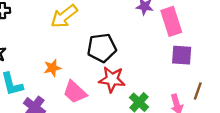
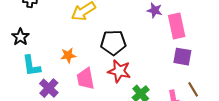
brown line: (198, 91) -> (193, 89), turned -56
pink trapezoid: (75, 92) -> (86, 79), turned 30

